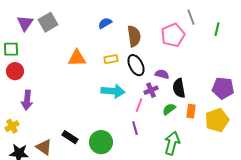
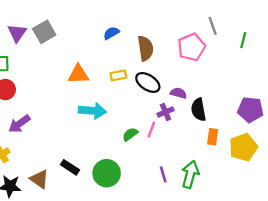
black ellipse: (136, 65) -> (148, 82), turned -30
cyan arrow: (113, 91) -> (92, 111), moved
purple arrow: (27, 100) -> (19, 124), turned 48
green semicircle: (169, 109) -> (130, 134), moved
purple line: (135, 128) -> (163, 174), moved

